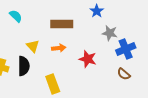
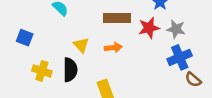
blue cross: (126, 49) -> (180, 57), moved
red star: (88, 59) -> (149, 28), moved, turned -30

